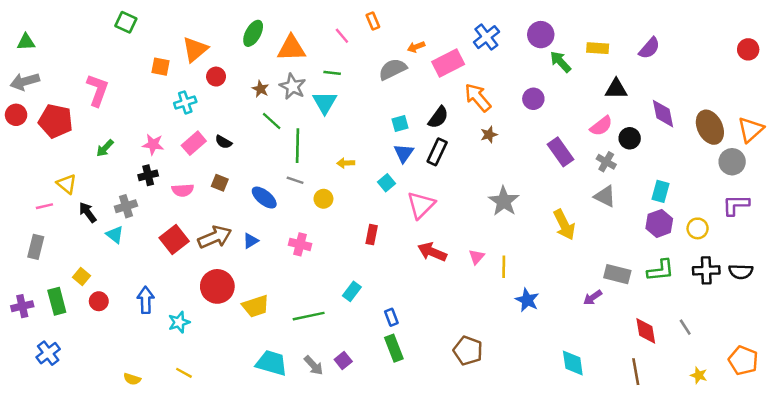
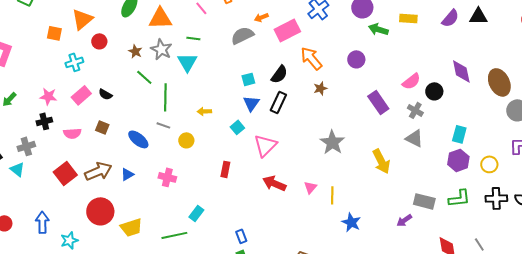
green arrow: (561, 62) -> (378, 29), turned -30
black triangle: (616, 89) -> (478, 16), moved
cyan rectangle: (352, 291) -> (196, 213), moved

